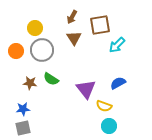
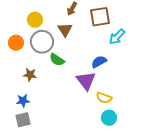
brown triangle: (74, 38) -> (65, 30), moved
green semicircle: (51, 79) -> (57, 60), moved
blue semicircle: (118, 83) -> (99, 62), moved

